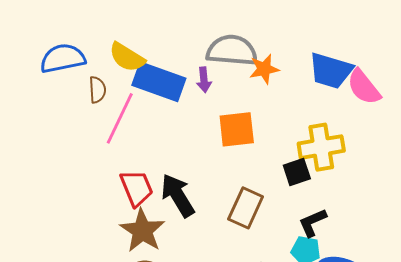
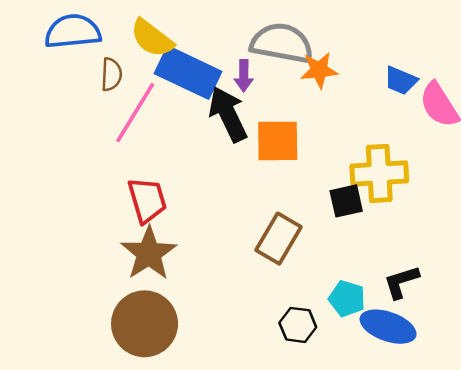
blue trapezoid: (331, 71) -> (401, 81), size x0.6
black arrow: (178, 195) -> (228, 114), moved
black L-shape: (313, 223) -> (401, 282), moved

